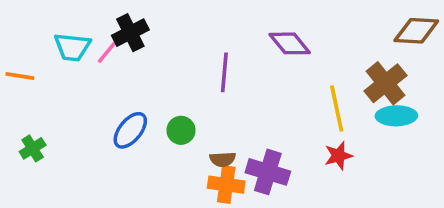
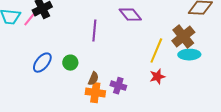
yellow line: (337, 109) -> (156, 51), turned 35
brown semicircle: (223, 159) -> (93, 79), turned -64
purple cross: (268, 172) -> (118, 86), size x0.7

